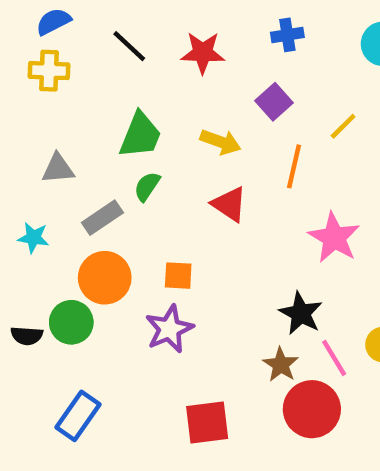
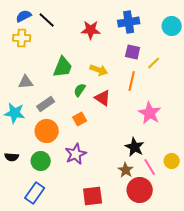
blue cross: (287, 35) -> (129, 22), size x1.5
black line: (129, 46) -> (47, 20), moved
purple square: (274, 102) -> (133, 52), moved, turned -35
green semicircle: (147, 186) -> (80, 90), moved
cyan star: (33, 238) -> (15, 113), size x1.5
orange square: (178, 276) -> (80, 119), moved, turned -32
green circle: (71, 322) -> (41, 161), moved

